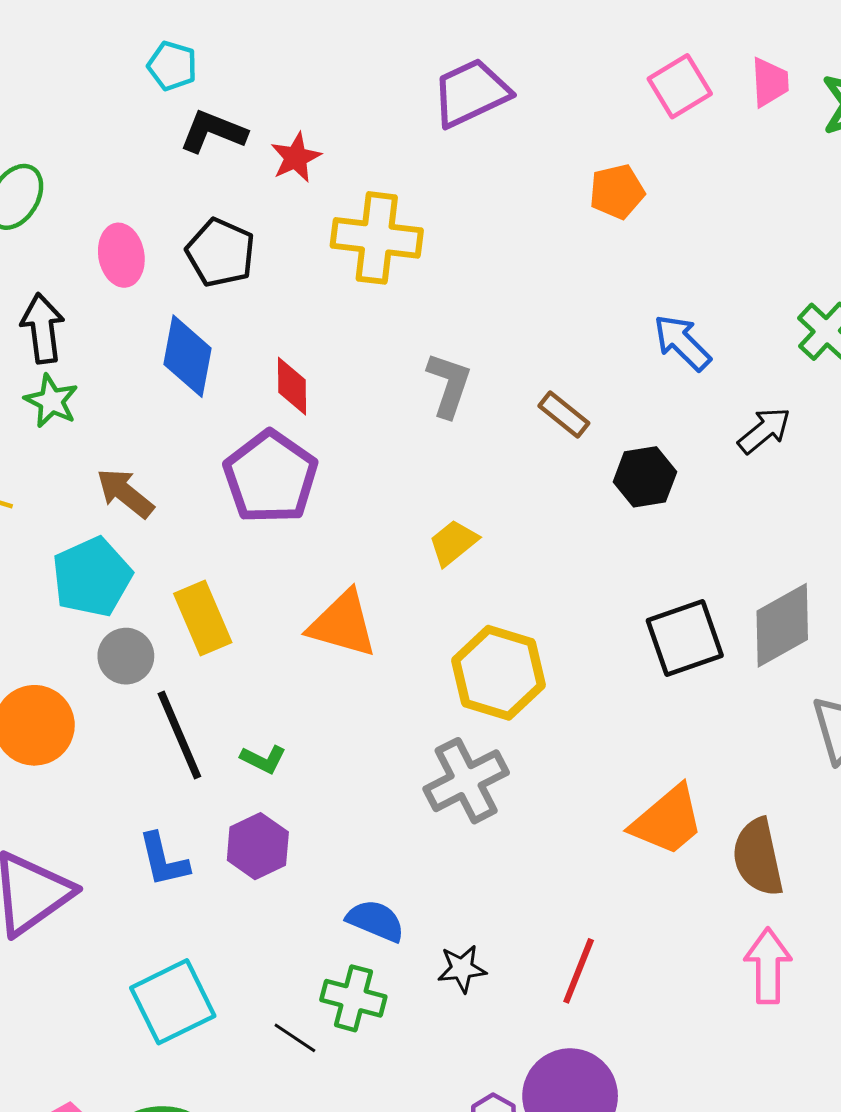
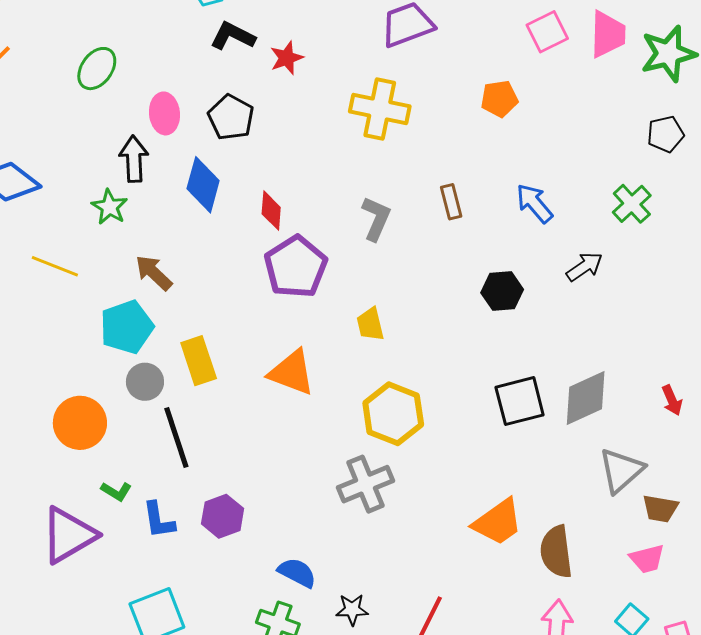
pink trapezoid: (770, 82) -> (608, 34), size x1.4
yellow cross: (377, 238) -> (380, 109), moved
black arrow: (43, 328) -> (134, 159), moved
brown rectangle: (564, 415) -> (451, 202), moved, turned 32
purple pentagon: (271, 477) -> (296, 267), moved
yellow trapezoid: (453, 543) -> (370, 324), turned -69
green L-shape: (263, 759) -> (116, 491), moved

